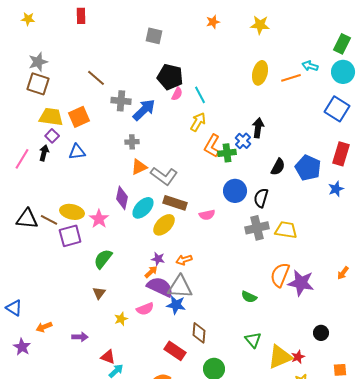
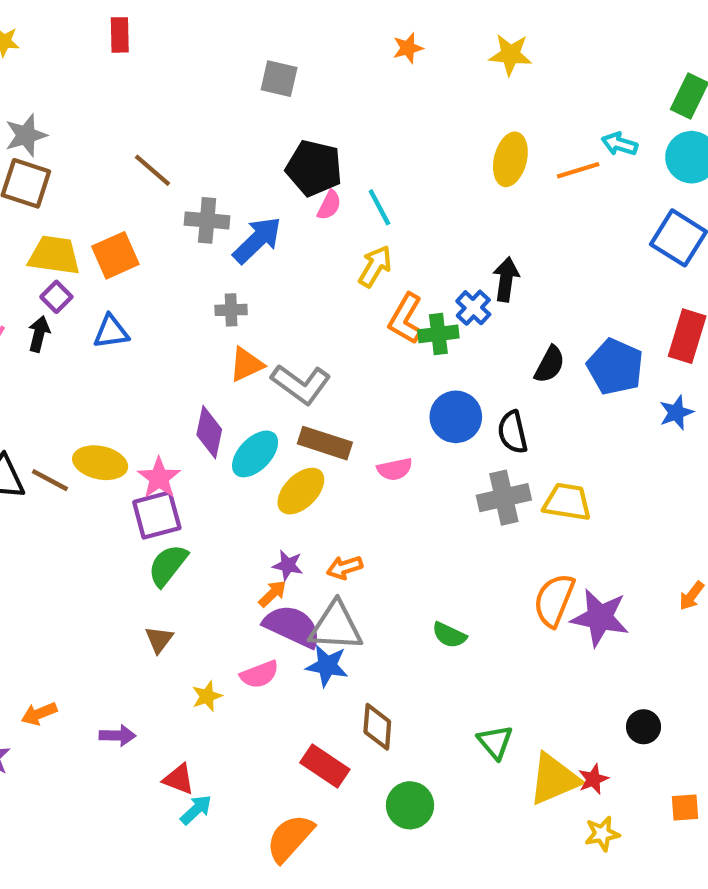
black semicircle: (261, 198) -> (513, 432), turned -30
purple square: (70, 236) -> (157, 515), moved
green semicircle: (249, 297) -> (449, 635), moved

